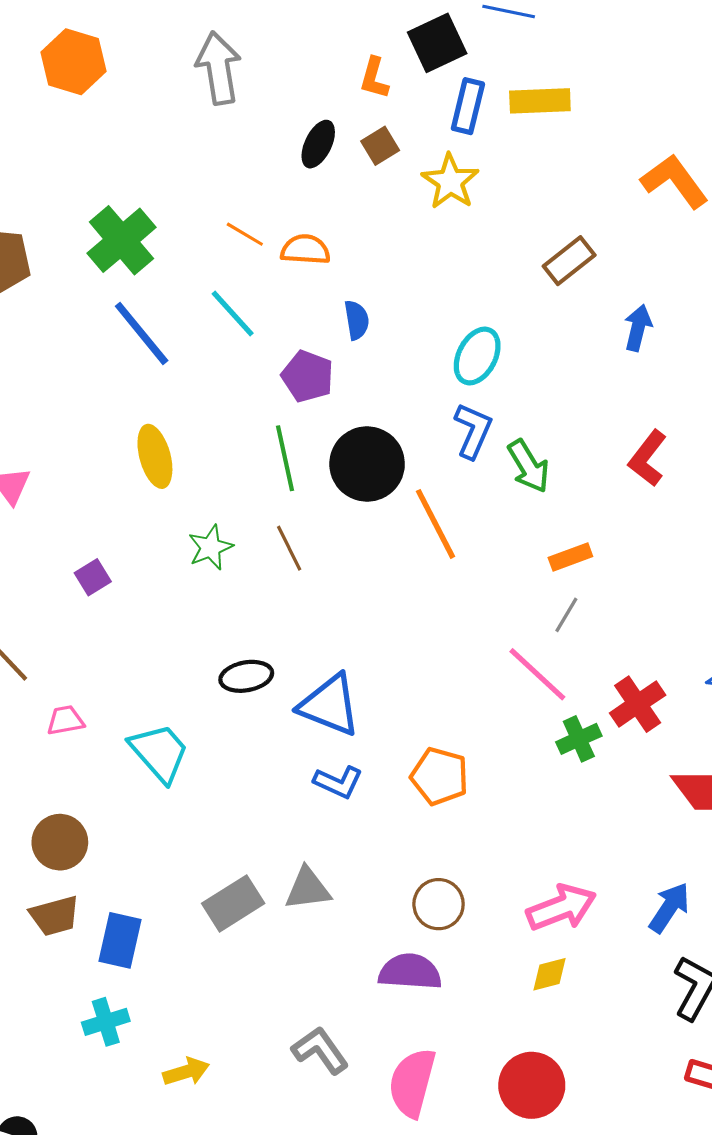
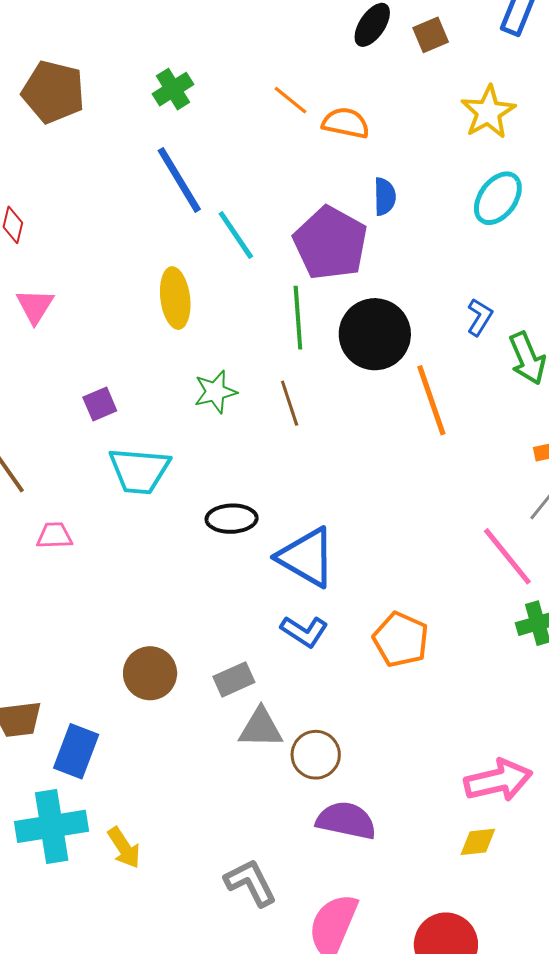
yellow star: (450, 182) -> (488, 112), moved
green cross: (122, 240) -> (173, 89), size x0.6
cyan line: (233, 314) -> (236, 235), moved
cyan ellipse: (477, 356) -> (498, 198), moved
purple pentagon: (308, 376) -> (330, 243), size x1.5
blue L-shape: (473, 431) -> (480, 317), size x0.7
cyan trapezoid: (159, 753) -> (139, 471), moved, turned 128
brown circle: (60, 842) -> (150, 673), moved
gray rectangle: (233, 903) -> (234, 679), moved, size x0.7
brown circle: (439, 904) -> (316, 755), moved
cyan cross: (106, 1022) -> (52, 826), size x1.6
yellow arrow: (186, 1072) -> (124, 848), moved, turned 66

